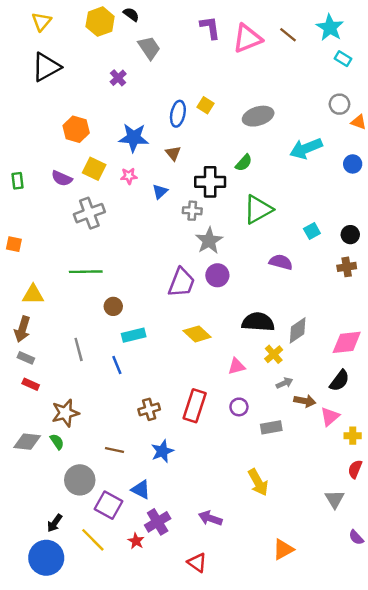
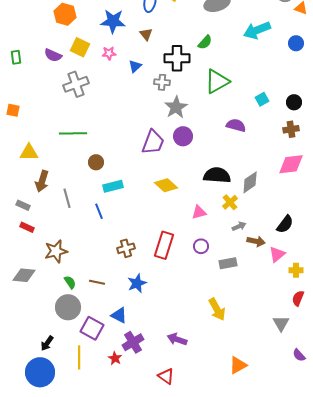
brown arrow: (22, 329) -> (42, 181), moved
pink diamond: (347, 342) -> (291, 164), moved
green semicircle: (57, 442) -> (70, 282), moved
yellow line: (93, 540) -> (79, 357), turned 45

